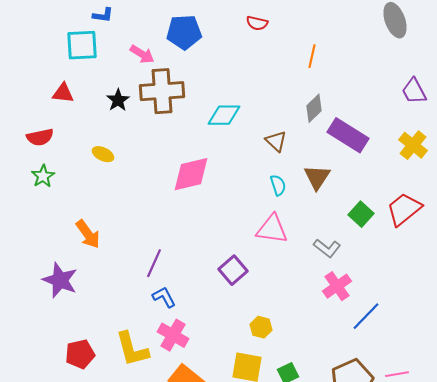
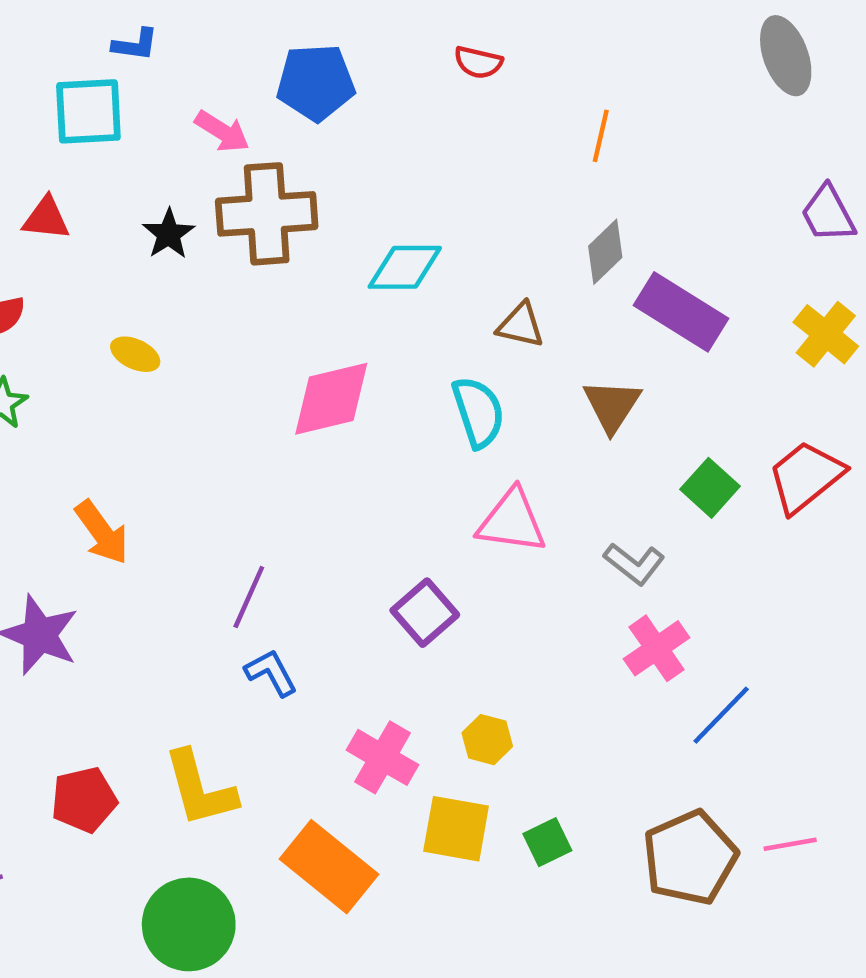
brown triangle: (276, 141) -> (521, 325), turned -30
cyan semicircle: (278, 185) -> (478, 412), moved, size x1.5
pink cross: (173, 335) -> (382, 757), moved

